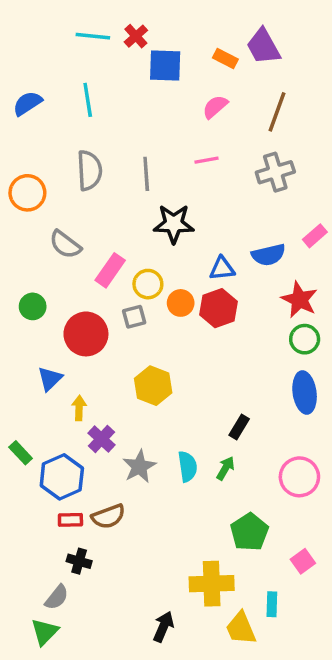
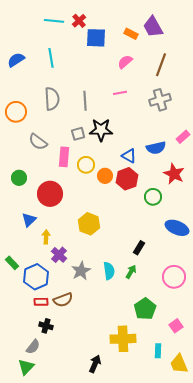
blue triangle: (222, 269) -> (129, 156), turned 35
pink rectangle: (110, 270) -> (64, 157), turned -30
gray square: (134, 317) -> (78, 134), moved
green circle: (305, 339) -> (153, 197), moved
blue ellipse: (305, 393) -> (177, 228), turned -60
yellow trapezoid: (241, 628) -> (179, 364), moved

